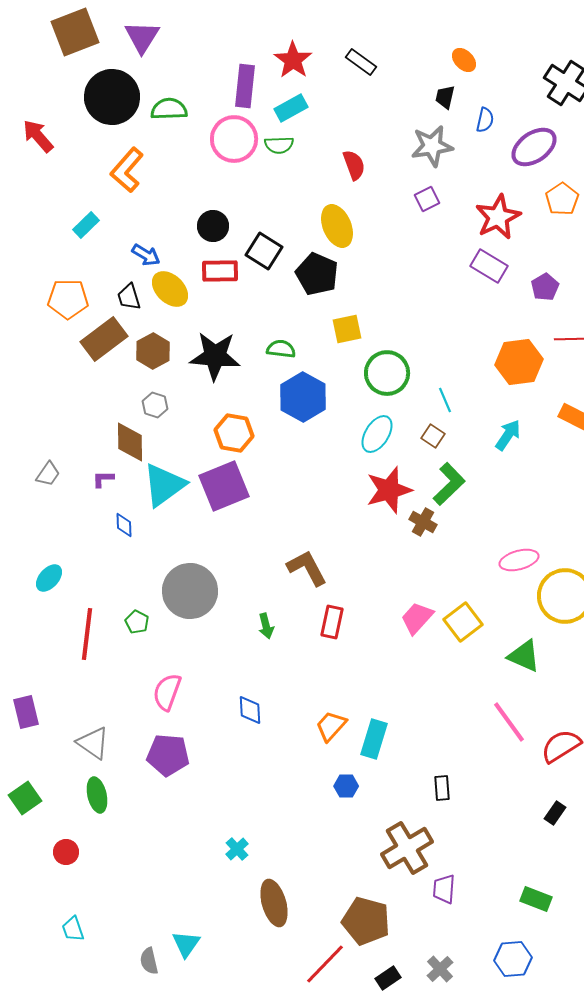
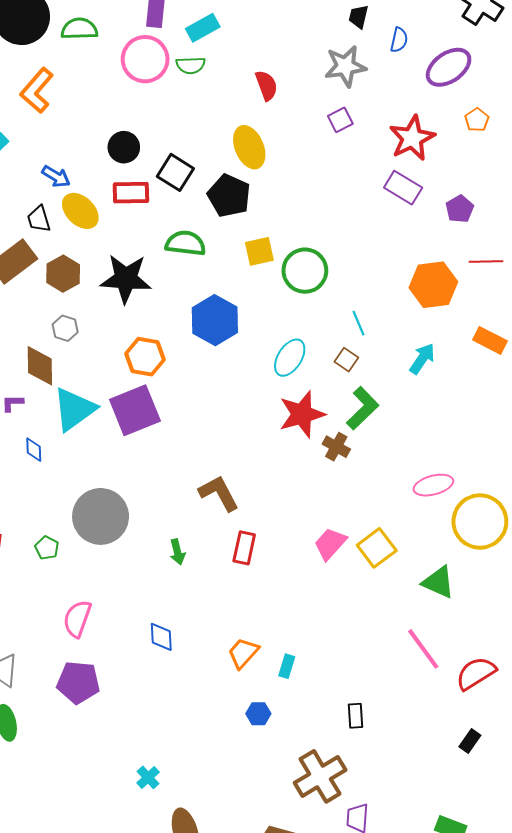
orange pentagon: (562, 199) -> (477, 120), size x0.7
green semicircle: (281, 349) -> (186, 243), moved, size x1.4
green circle: (387, 373) -> (305, 271), moved
cyan rectangle: (374, 739) -> (287, 666), size x0.6

